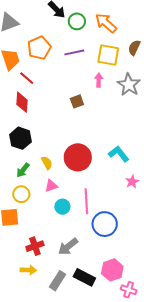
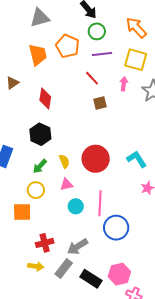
green circle: (77, 21) -> (97, 31), moved
orange pentagon: (39, 48) -> (68, 46), turned -30
red line: (27, 78) -> (92, 78), moved
gray rectangle: (57, 281) -> (64, 269), moved

